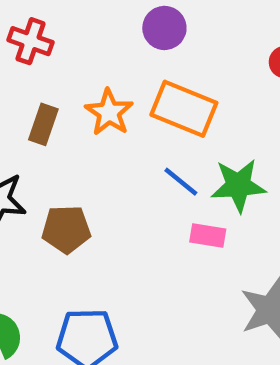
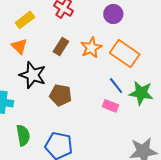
purple circle: (164, 28) -> (113, 14), moved
pink rectangle: (208, 235) -> (110, 106), moved

